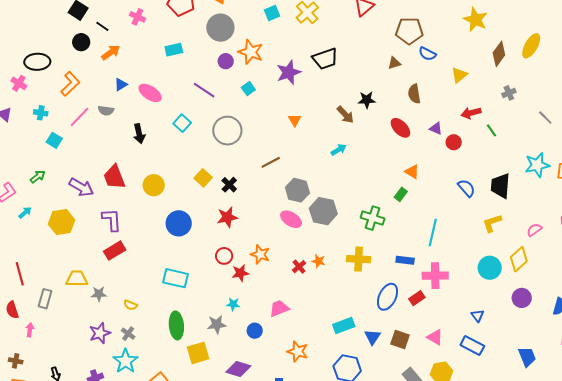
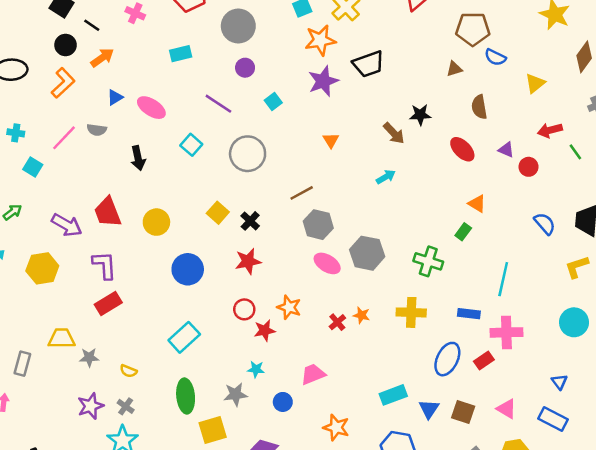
orange star: (251, 52) -> (320, 40), moved, turned -30
orange L-shape: (70, 84) -> (63, 83), moved
gray hexagon: (297, 190) -> (318, 225), moved
cyan rectangle: (175, 278) -> (184, 337), turned -55

